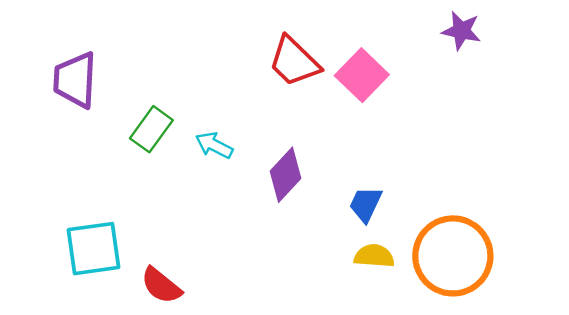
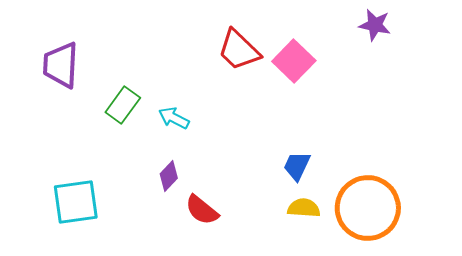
purple diamond: (285, 175) -> (169, 176), moved, size x0.7
red semicircle: (161, 285) -> (202, 210), moved

